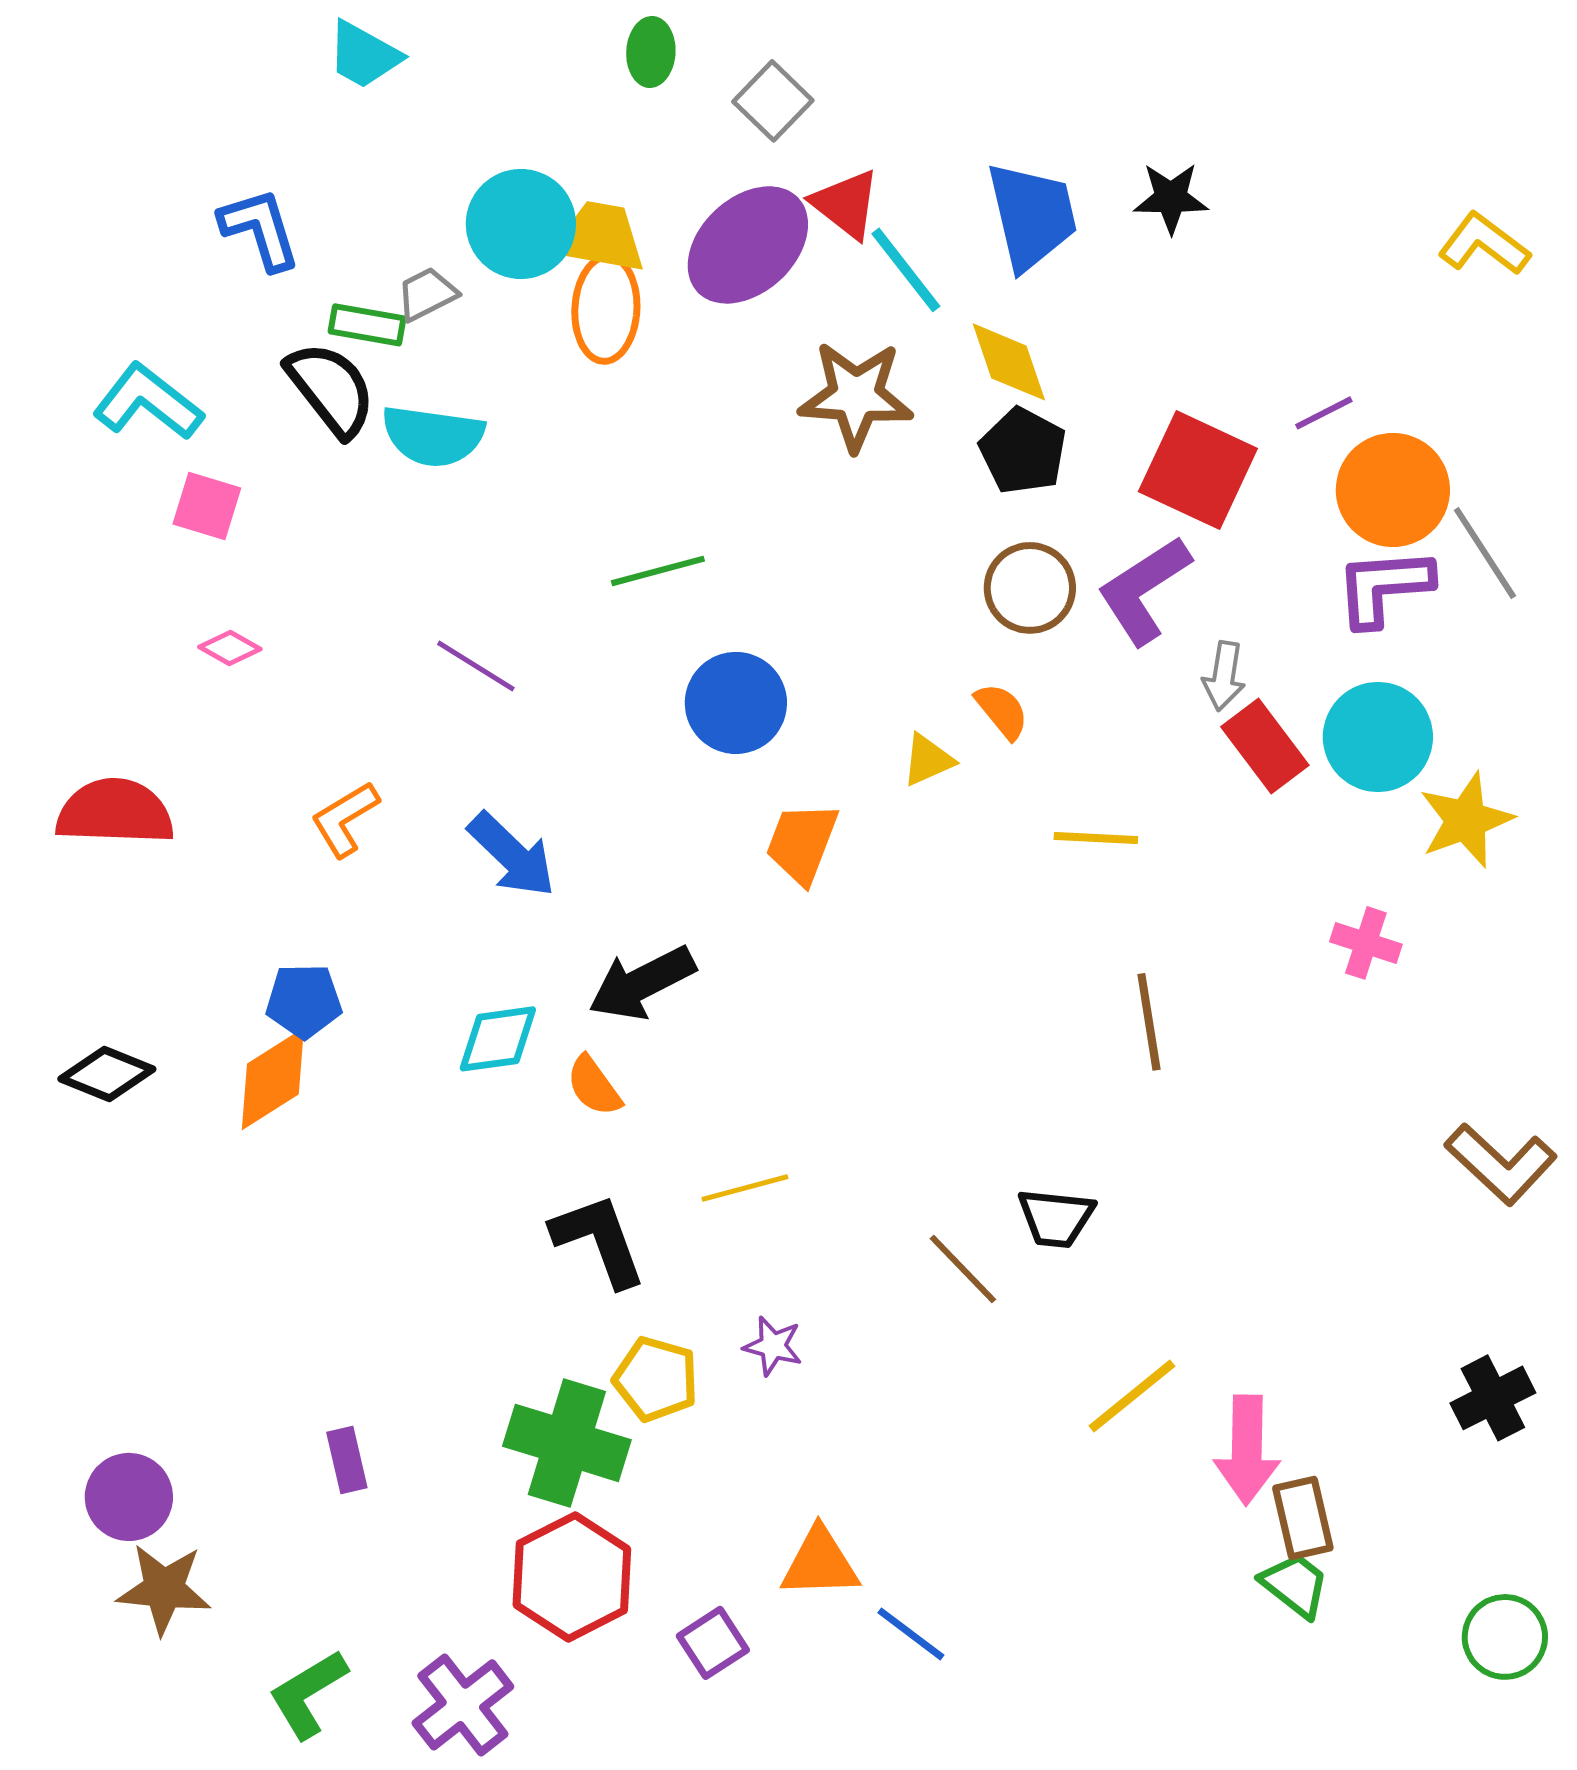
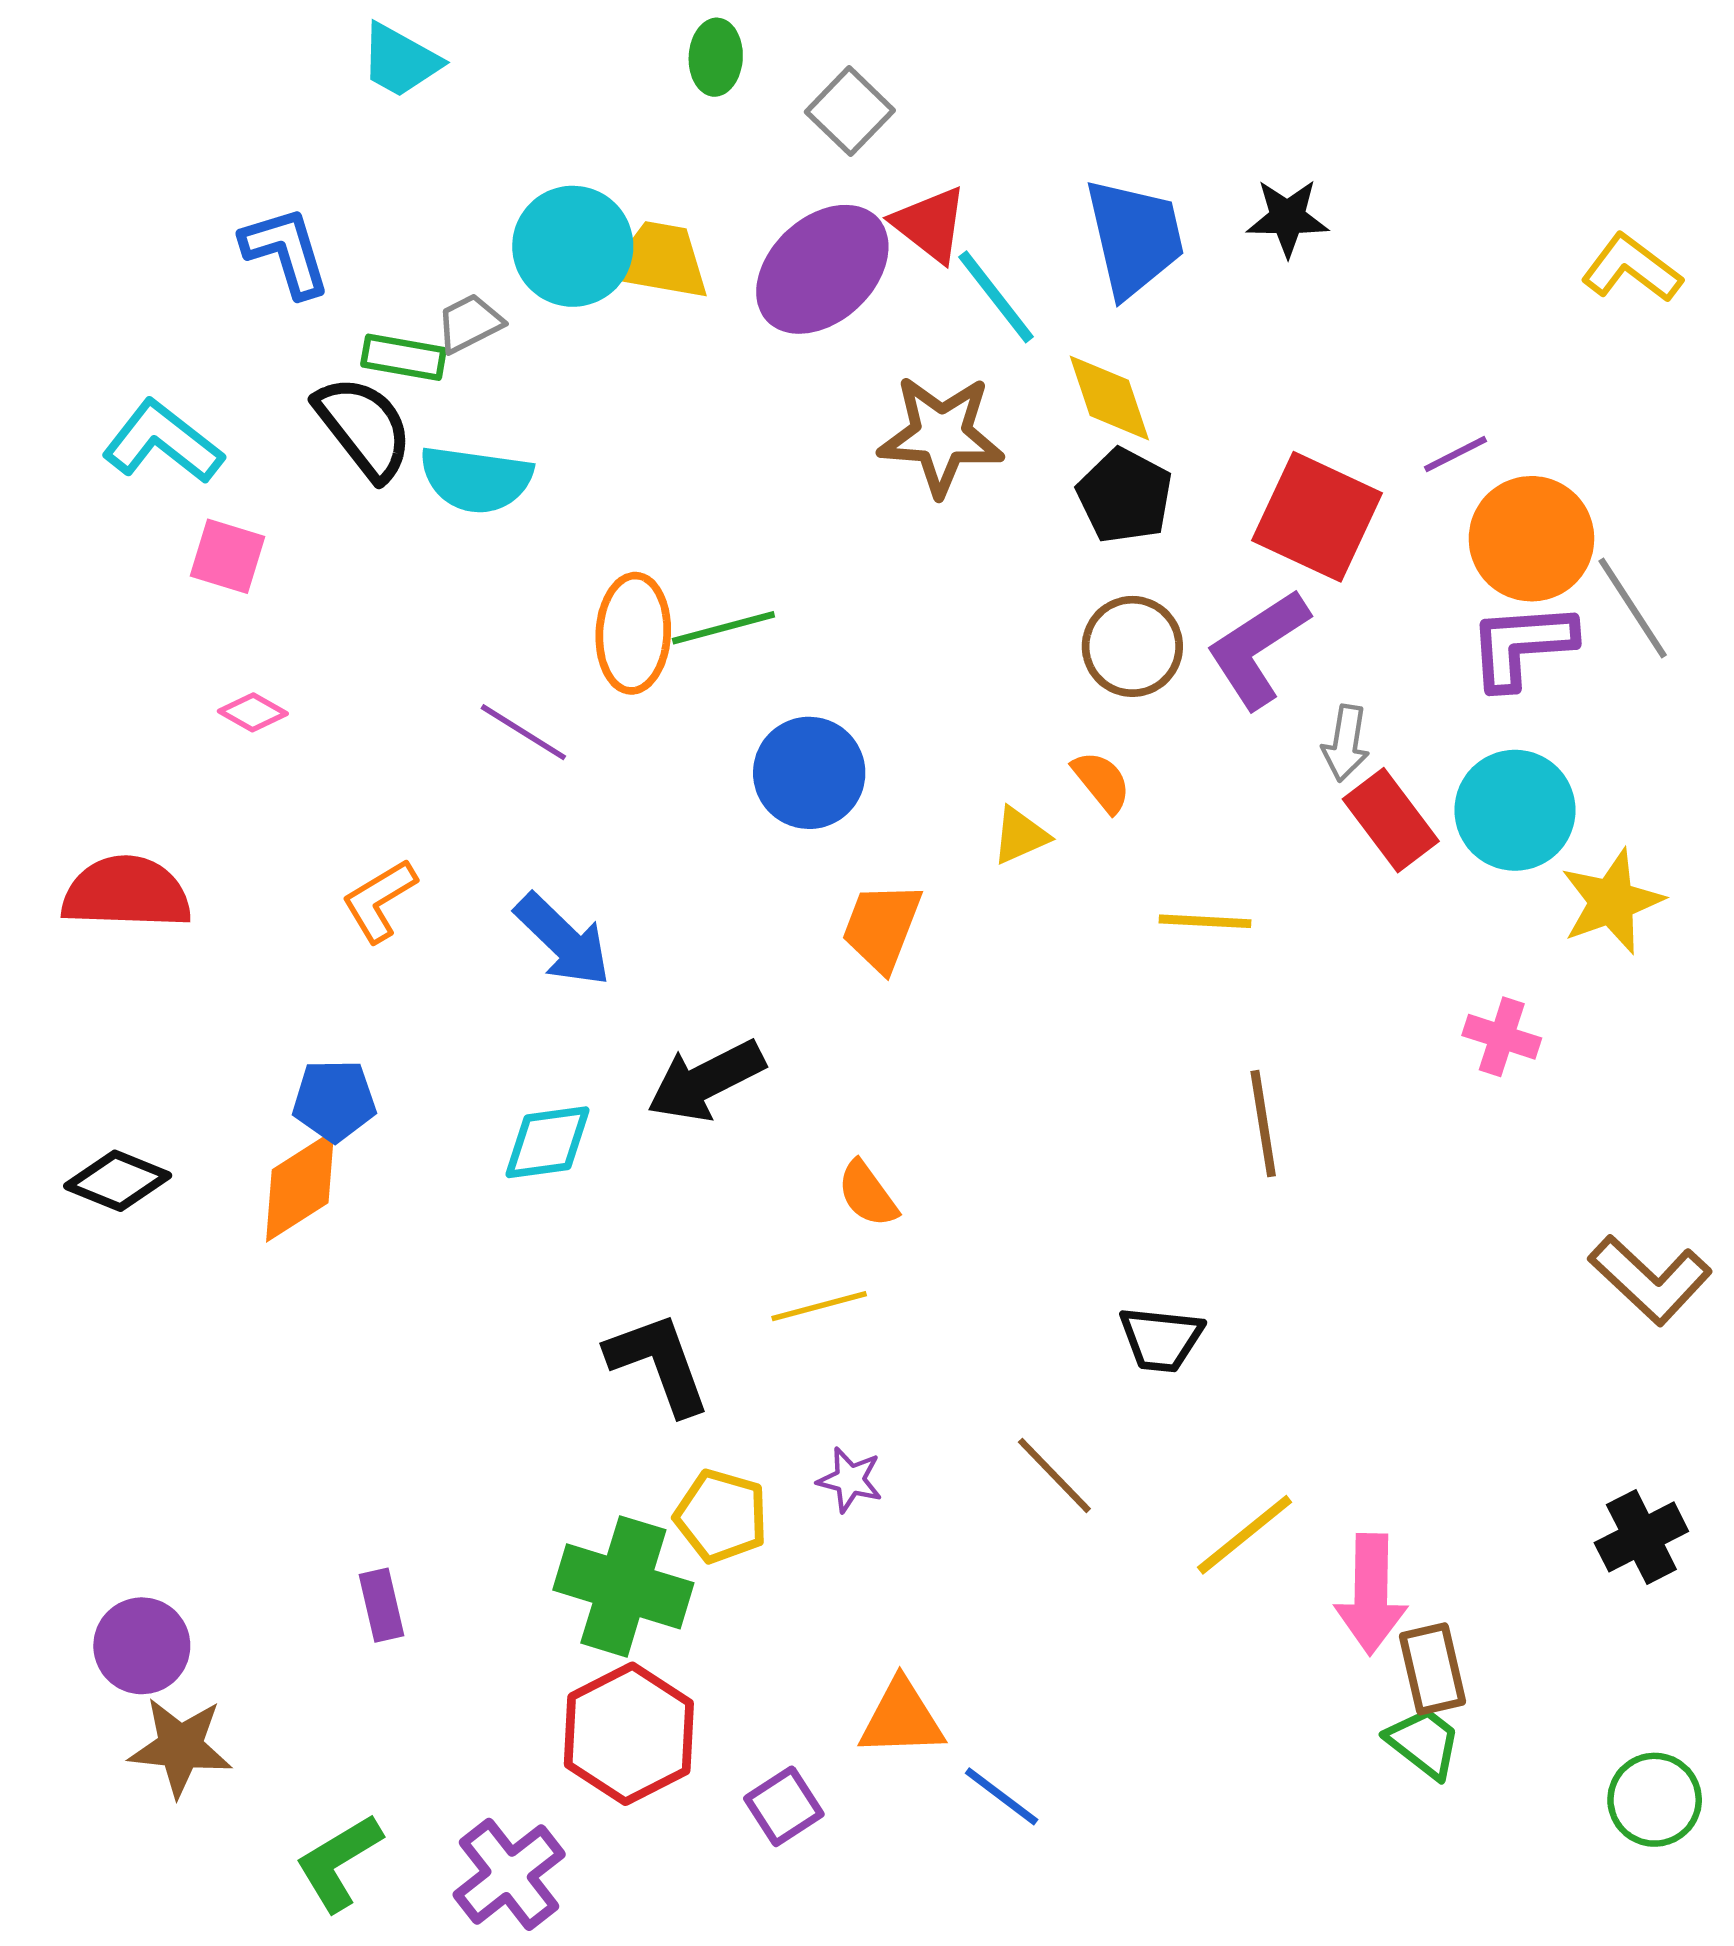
orange ellipse: (606, 309) -> (633, 633), moved
orange semicircle: (594, 1086) -> (867, 1194), moved
brown line: (963, 1269) -> (1054, 1475), moved

